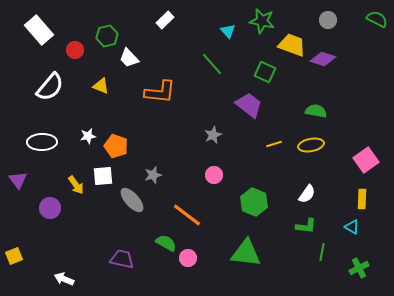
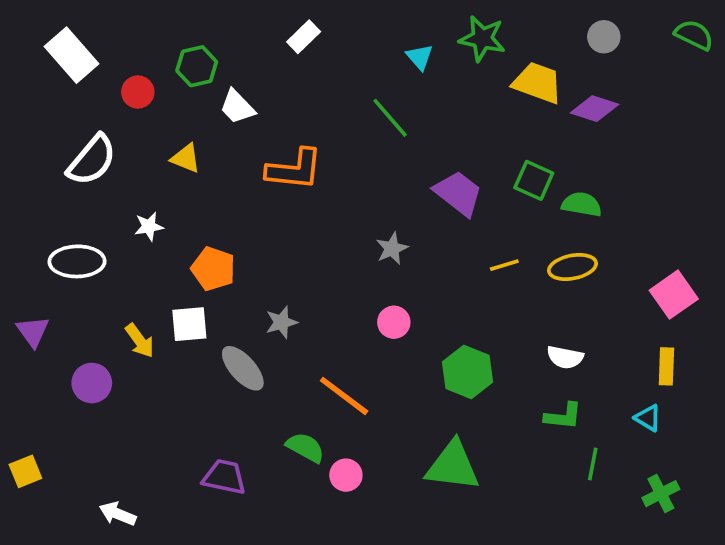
green square: (265, 72) -> (534, 180), moved
white star: (88, 136) -> (149, 226), moved
white semicircle: (307, 194) -> (565, 357), turned 66

